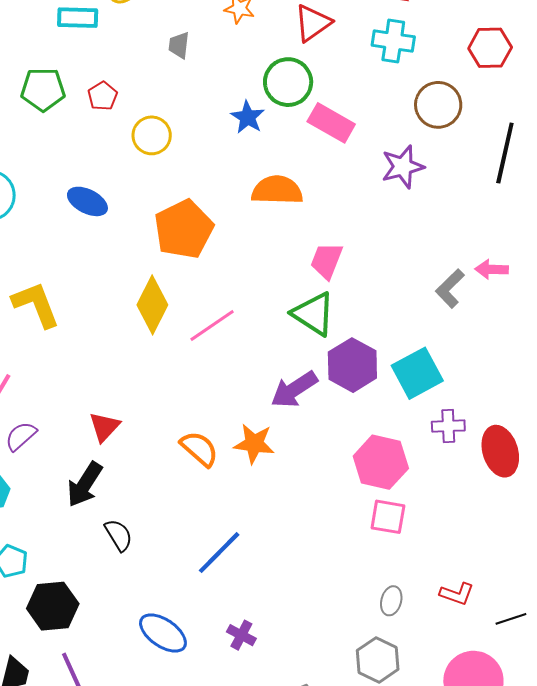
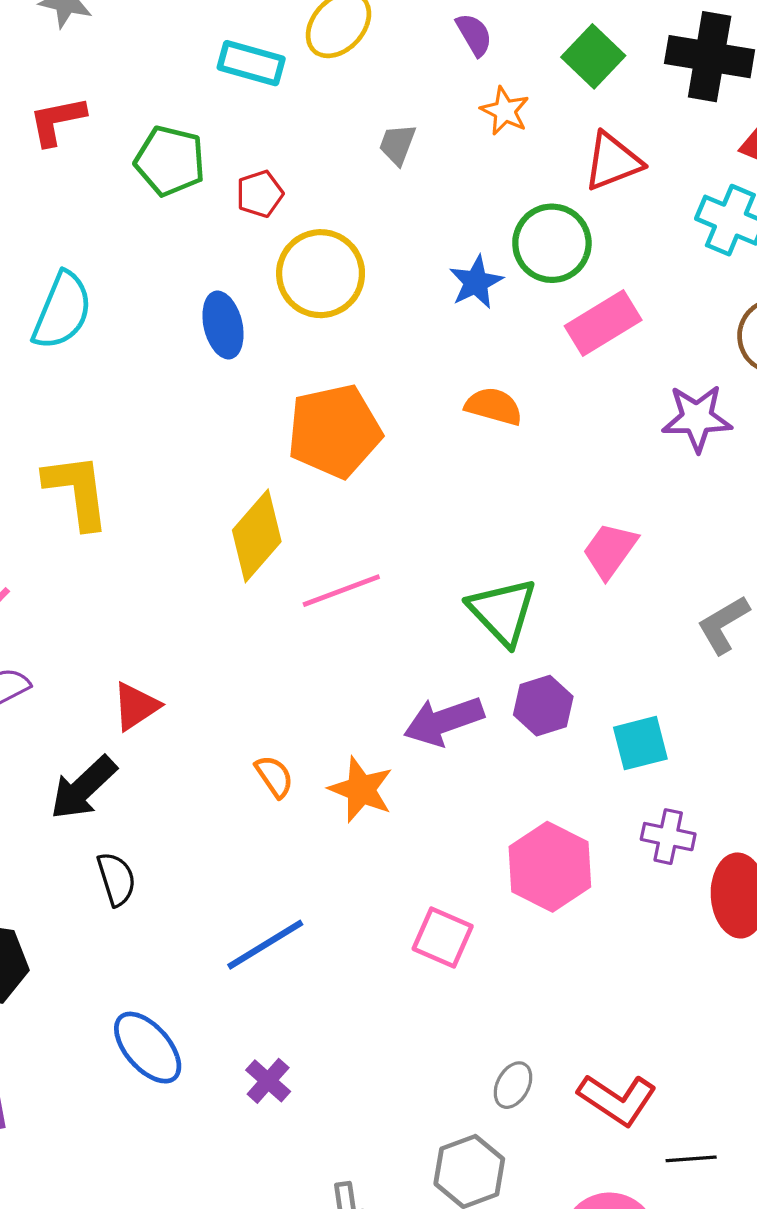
pink rectangle: (331, 123) -> (603, 323), turned -75
yellow circle: (152, 135) -> (321, 274), size x1.4
orange semicircle: (277, 190) -> (494, 406), size x0.7
blue ellipse: (87, 201) -> (223, 325), moved, turned 36
pink trapezoid: (327, 261) -> (610, 550), moved
purple hexagon: (352, 365) -> (543, 706), size x0.7
cyan square: (417, 373) -> (640, 743), size x0.7
orange semicircle: (199, 449) -> (274, 776), size x0.7
pink square: (388, 517) -> (443, 937), moved
red L-shape: (457, 594) -> (617, 1099), size x1.4

